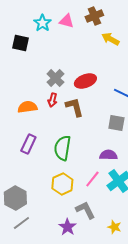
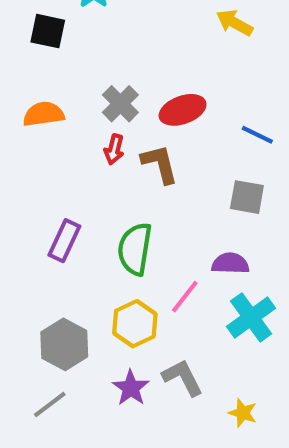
orange semicircle: (27, 107) -> (44, 114), moved
pink line: (92, 179) -> (185, 297), moved
gray hexagon: (15, 198) -> (64, 344), moved
purple star: (67, 227) -> (131, 388), moved

